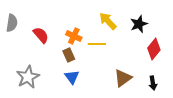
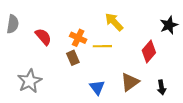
black star: (139, 24) -> (169, 25), moved
red diamond: (154, 49) -> (149, 52), moved
blue triangle: (72, 77) -> (97, 87), moved

